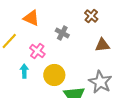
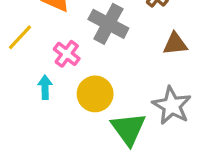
gray cross: (62, 33) -> (108, 24), size x1.6

